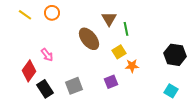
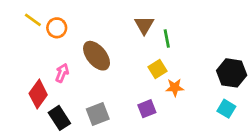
orange circle: (52, 13) -> (57, 28), moved
brown ellipse: (89, 39) -> (97, 56), moved
pink arrow: (47, 55) -> (62, 73), turned -120
cyan square: (171, 91) -> (226, 109), moved

